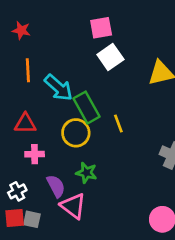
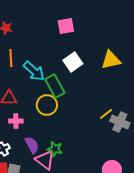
white square: (110, 57) -> (73, 62), moved
yellow line: (118, 124) -> (106, 114), moved, turned 72
green star: (86, 173) -> (55, 149), moved

